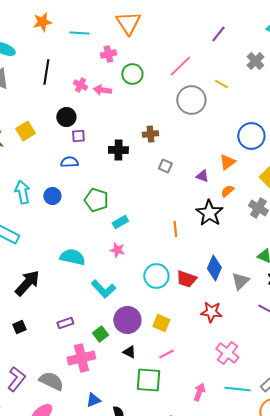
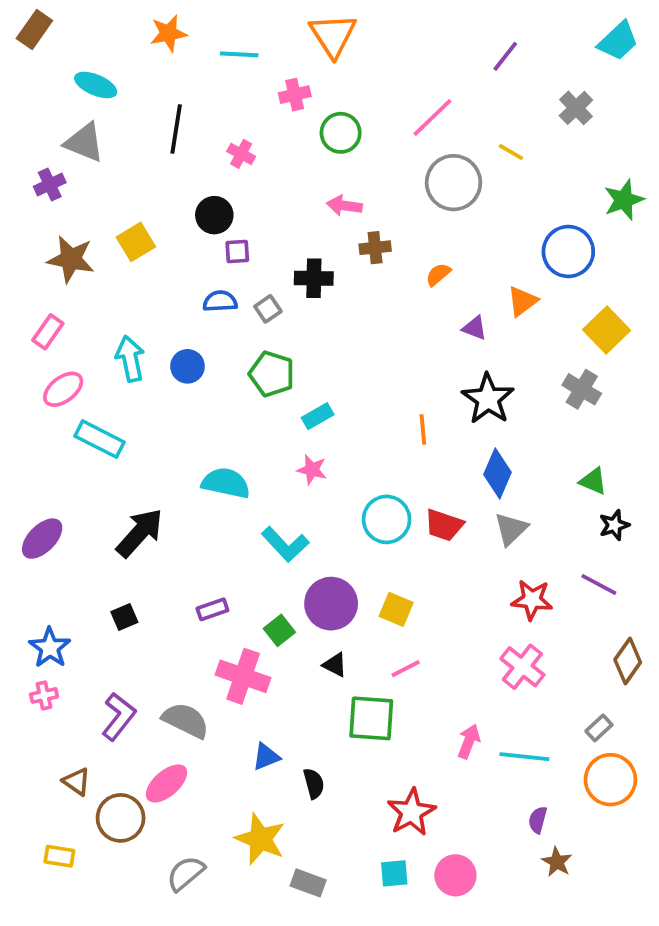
pink arrow: (102, 90) -> (344, 206), moved
gray square: (165, 166) -> (268, 309), moved, turned 32
orange semicircle: (227, 191) -> (438, 274), moved
blue diamond: (214, 268) -> (498, 473), moved
gray triangle: (240, 281) -> (511, 529), moved
red star: (211, 312) -> (532, 600), moved
pink cross: (81, 358) -> (243, 676), turned 32
cyan line: (237, 389) -> (524, 757), moved

